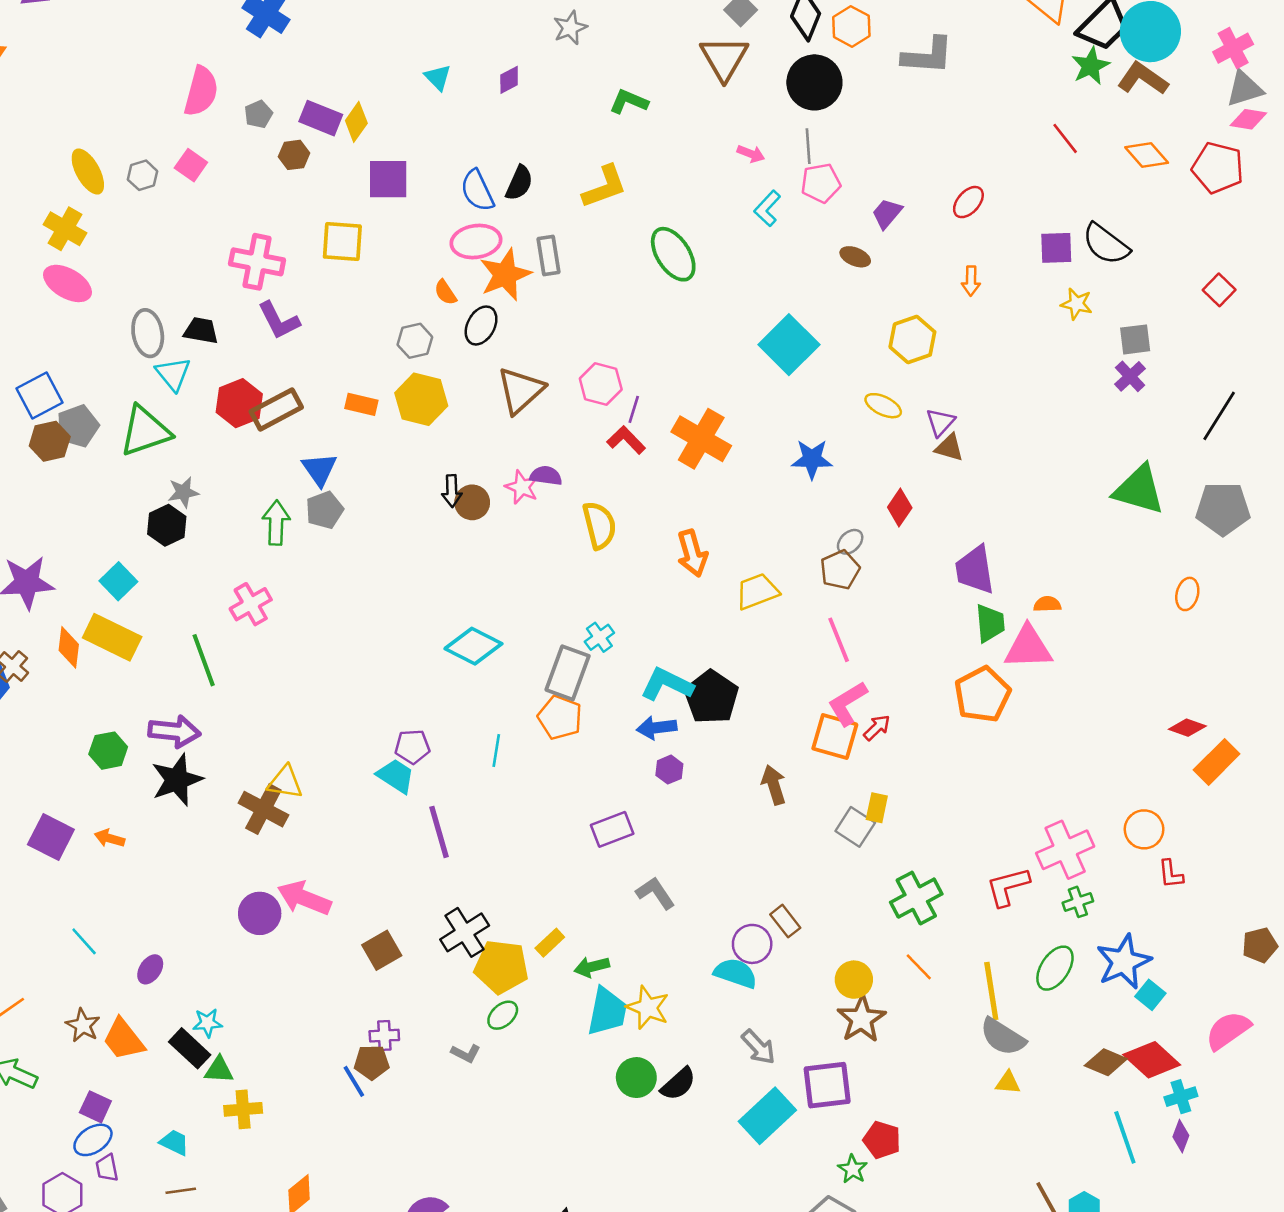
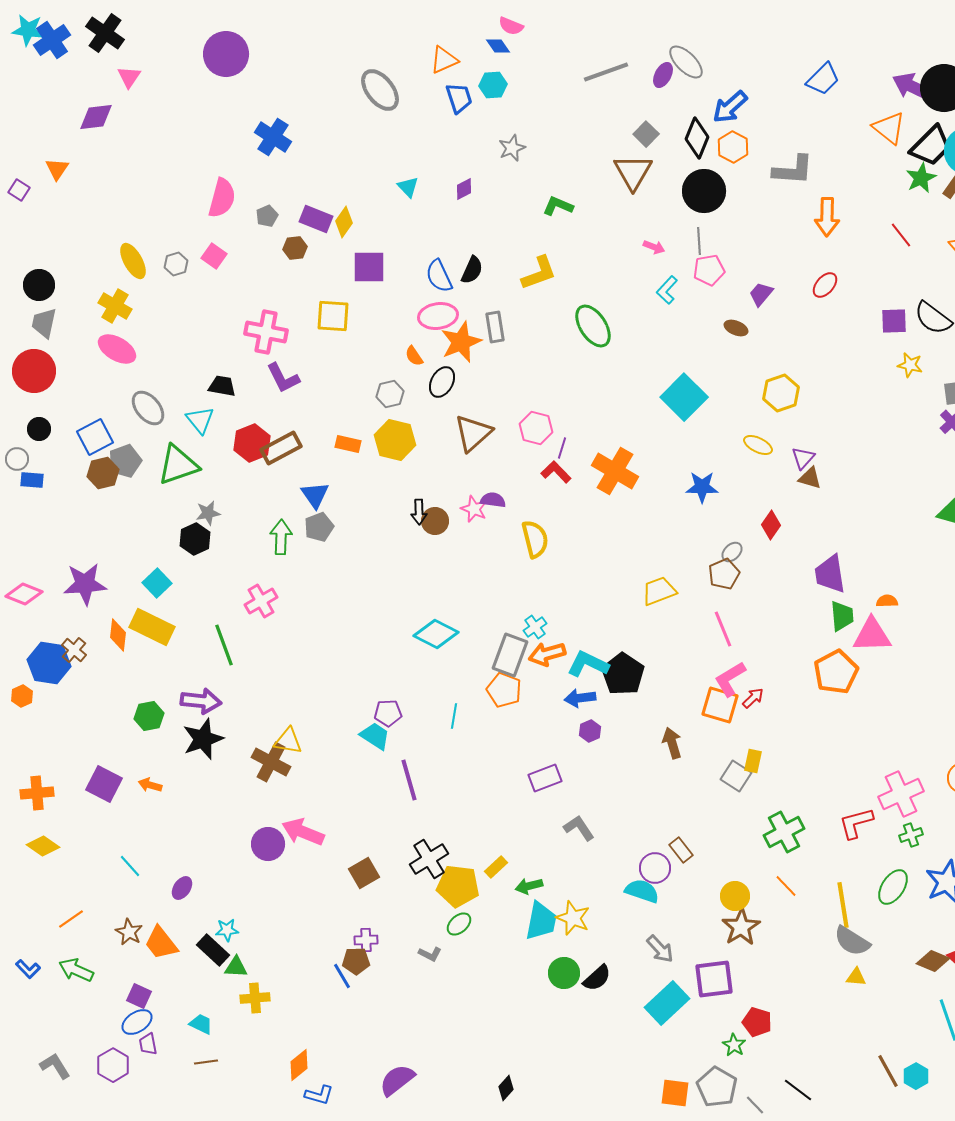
orange arrow: (971, 281) -> (827, 217), moved, size x1.6
gray ellipse: (148, 333) -> (148, 408), moved, turned -30
orange arrow: (692, 553) -> (547, 654), moved, turned 90

